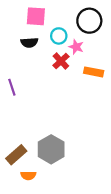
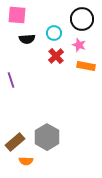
pink square: (36, 16) -> (17, 15), moved
pink star: (76, 47) -> (79, 45), moved

